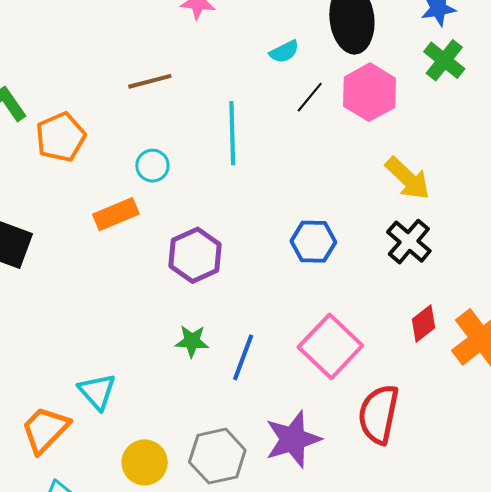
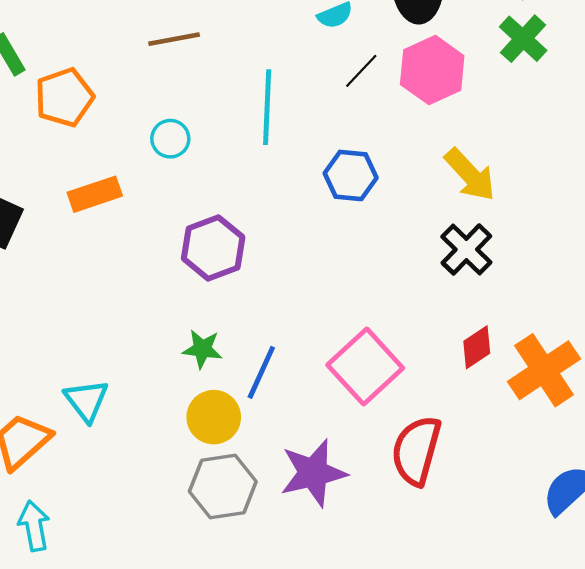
orange rectangle: (116, 214) -> (95, 194), moved
blue hexagon: (313, 242) -> (351, 175), moved
yellow circle: (145, 462) -> (214, 417), moved

